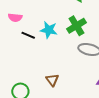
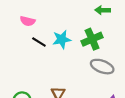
cyan star: (49, 30) -> (62, 39), turned -30

